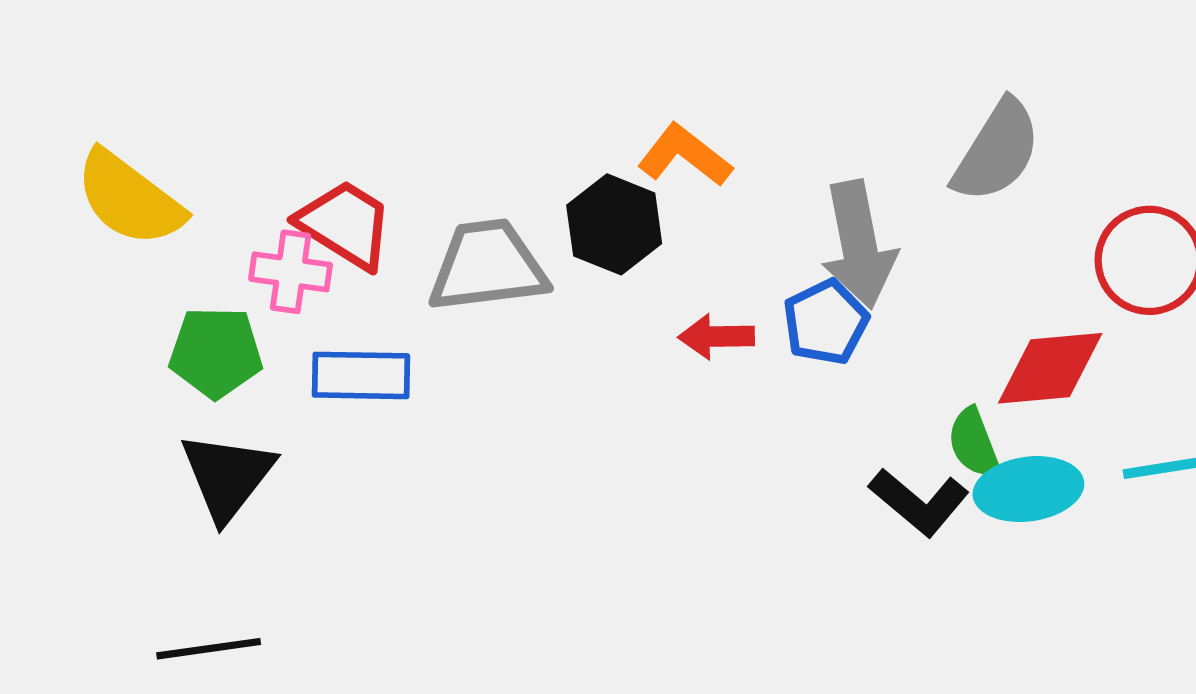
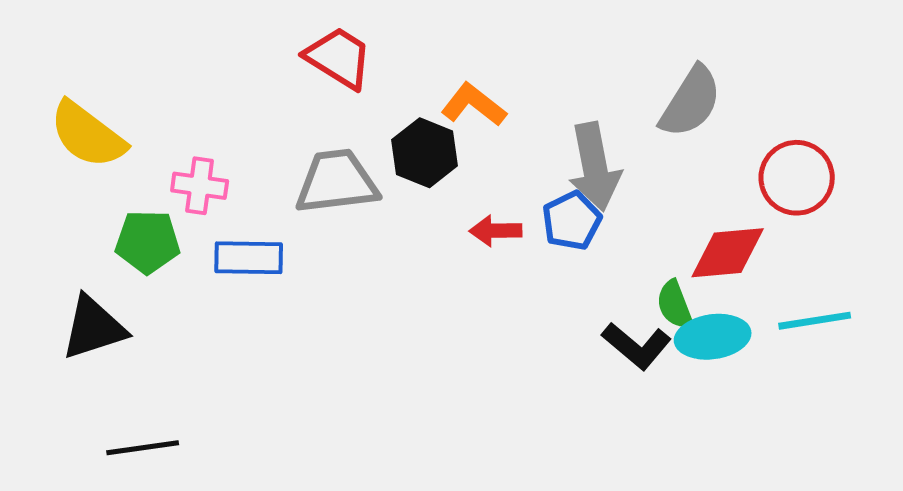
red trapezoid: (345, 224) -> (339, 58), moved
black triangle: (227, 476) -> (94, 328), moved, turned 34

